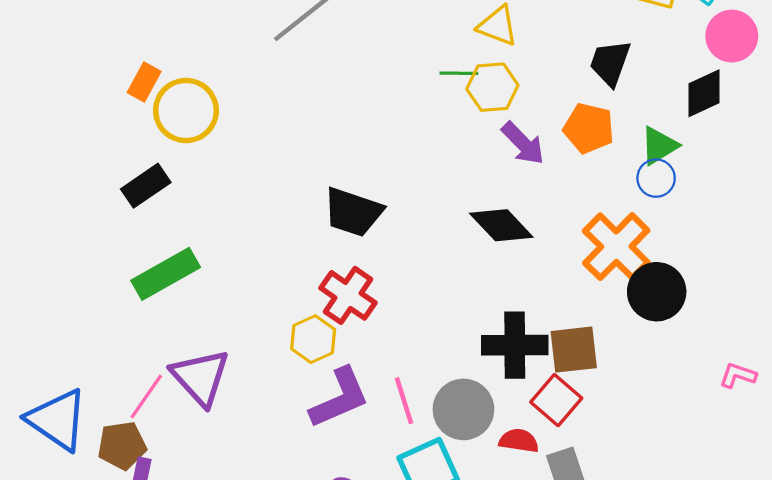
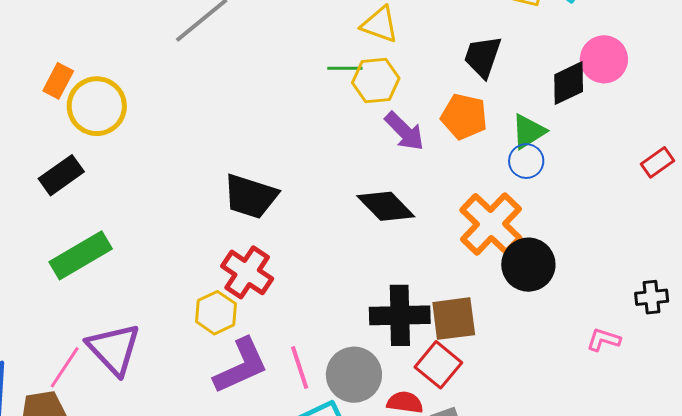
pink circle: (732, 36) -> (604, 59), moved

